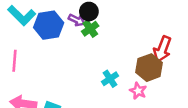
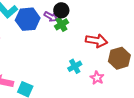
red arrow: (162, 49) -> (96, 41), moved, turned -105
brown hexagon: (149, 68) -> (119, 58), moved

